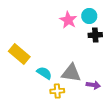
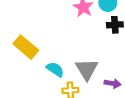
gray triangle: (71, 73) -> (87, 69), turned 50

